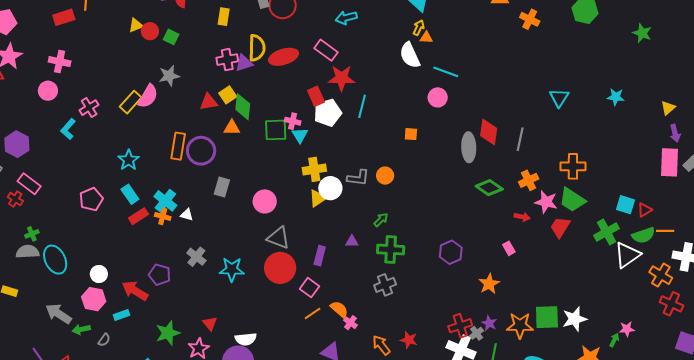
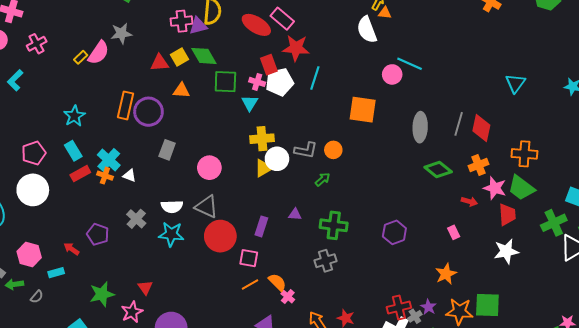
red ellipse: (284, 57) -> (256, 25), moved, turned 44
cyan line: (446, 72) -> (410, 64), moved
yellow rectangle: (131, 102) -> (81, 57), size x0.6
green diamond: (243, 107) -> (204, 56), moved, turned -40
pink cross: (89, 108) -> (37, 44), moved
pink cross: (293, 121) -> (257, 82), moved
green square: (276, 130) -> (225, 82), moved
red diamond: (489, 132) -> (481, 128), moved
orange square: (411, 134) -> (363, 110), size x2.0
gray line: (520, 139) -> (459, 124), moved
green arrow: (381, 220) -> (323, 179), moved
red trapezoid: (560, 227) -> (507, 215), turned 140
gray triangle: (278, 238) -> (207, 207), moved
white circle: (99, 274) -> (33, 190), moved, size x1.8
orange star: (489, 284) -> (446, 274), moved
pink square: (310, 288) -> (249, 258), turned -30
red arrow: (135, 291) -> (71, 249), size x0.6
white star: (575, 319) -> (506, 251), moved
white semicircle: (246, 339) -> (172, 207), moved

